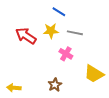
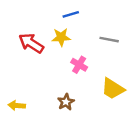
blue line: (59, 12) -> (71, 14), turned -48
gray line: (75, 33) -> (109, 40), moved

